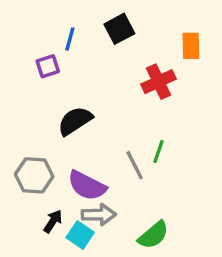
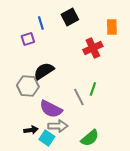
blue line: (70, 39) -> (41, 23), turned -32
gray hexagon: (34, 175) -> (28, 86), moved
black arrow: (53, 221) -> (31, 130), turned 48

